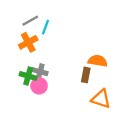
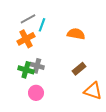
orange semicircle: (98, 61) -> (76, 34), moved
brown rectangle: (86, 75) -> (79, 69), turned 40
pink circle: (39, 86) -> (36, 93), moved

